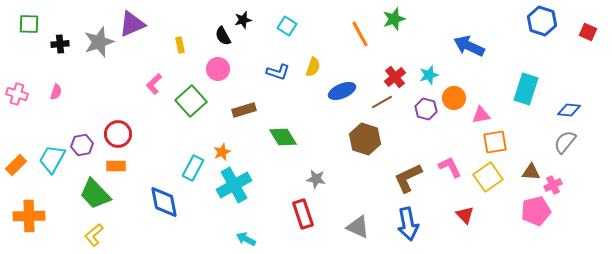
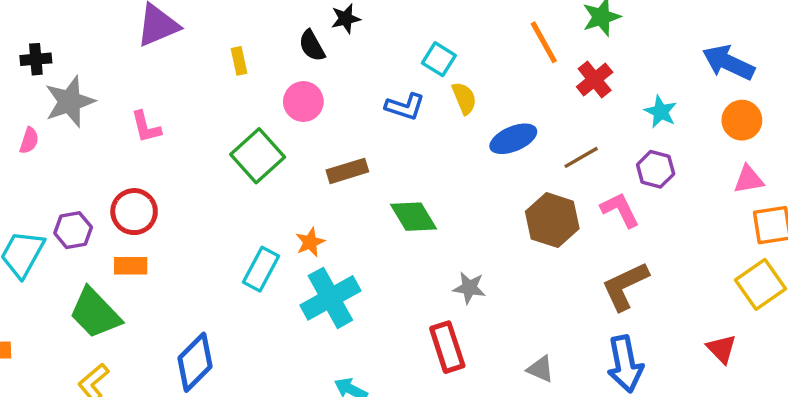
cyan square: (287, 26) -> (439, 59), moved
gray star: (99, 42) -> (70, 102), moved
yellow semicircle: (313, 67) -> (464, 98), turned -42
cyan star: (429, 75) -> (661, 112), turned -30
red cross: (395, 77) -> (595, 80), moved
pink L-shape: (154, 84) -> (146, 127), moved, turned -60
orange circle: (454, 98) -> (742, 120), moved
pink L-shape: (450, 167) -> (620, 210), moved
blue diamond: (164, 202) -> (195, 362), moved, turned 56
gray triangle: (358, 227) -> (540, 369), size x0.7

